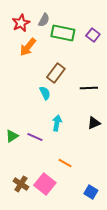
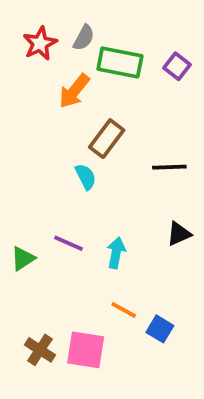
orange arrow: (28, 47) -> (74, 91), moved
cyan arrow: (57, 123) -> (116, 253), moved
purple line: (35, 137) -> (69, 243), moved
pink square: (45, 184) -> (86, 350), turned -30
blue square: (91, 192) -> (160, 329), moved

